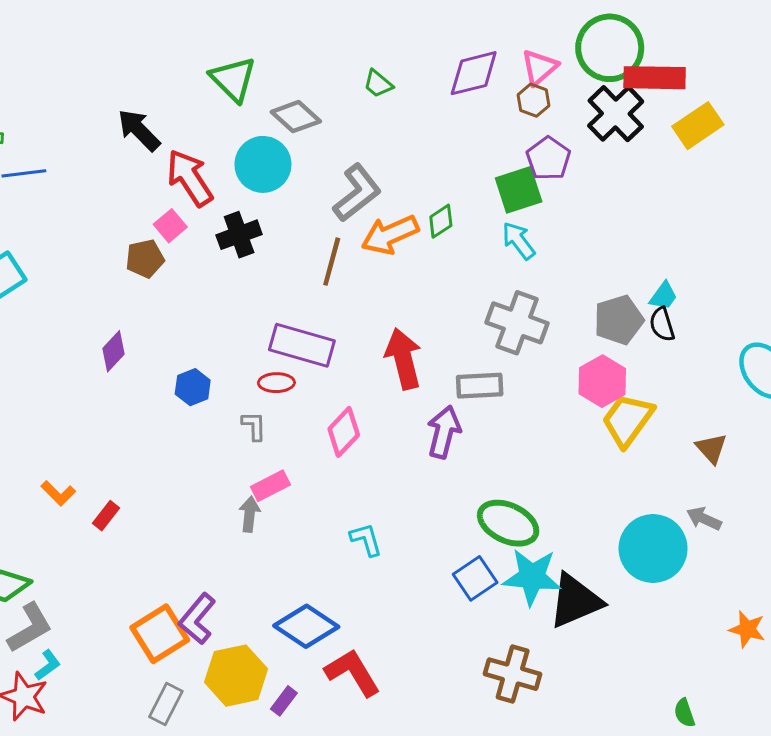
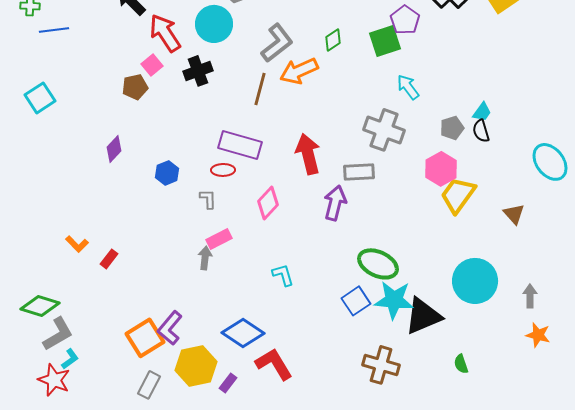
green diamond: (441, 221) -> (333, 40), moved
cyan arrow: (519, 241) -> (408, 87), moved
gray pentagon: (619, 320) -> (452, 128), size x0.7
gray arrow: (704, 519) -> (530, 296), moved, turned 65
green semicircle: (684, 713) -> (461, 364), moved

